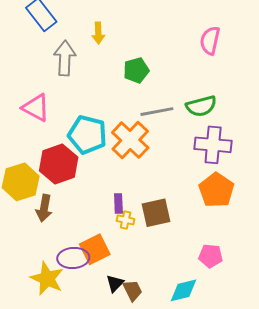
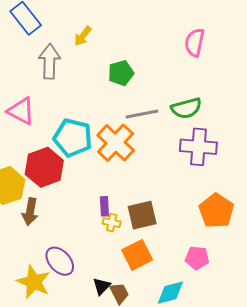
yellow arrow: (98, 33) -> (83, 36), turned 40
orange pentagon: (216, 190) -> (216, 211), moved
orange square: (95, 249) -> (137, 255), moved
purple ellipse: (73, 258) -> (60, 261), turned 52

